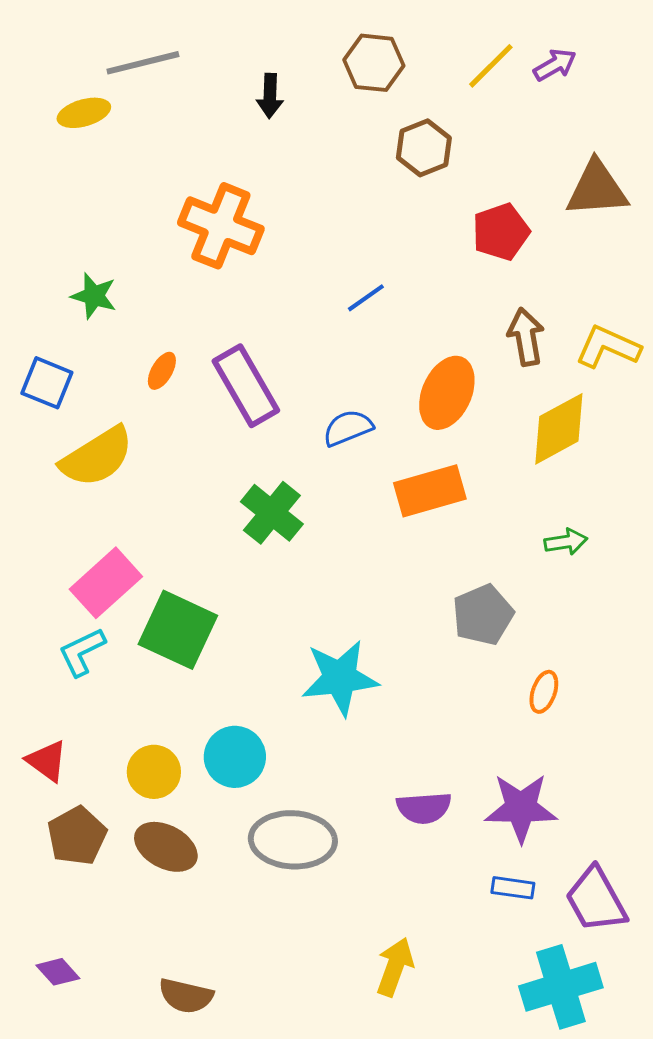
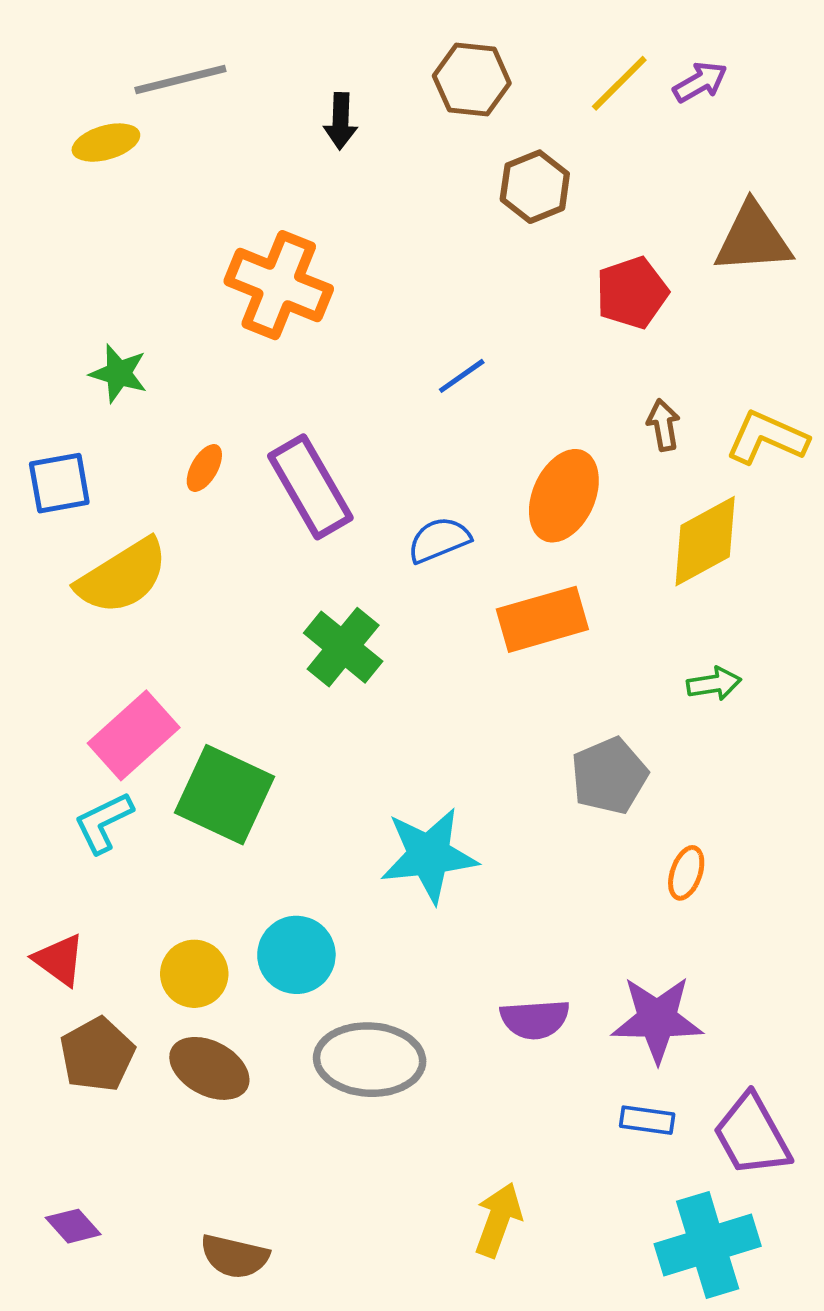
brown arrow: (526, 337) -> (663, 425), size x0.7
blue square: (47, 383) -> (59, 483), turned -32

